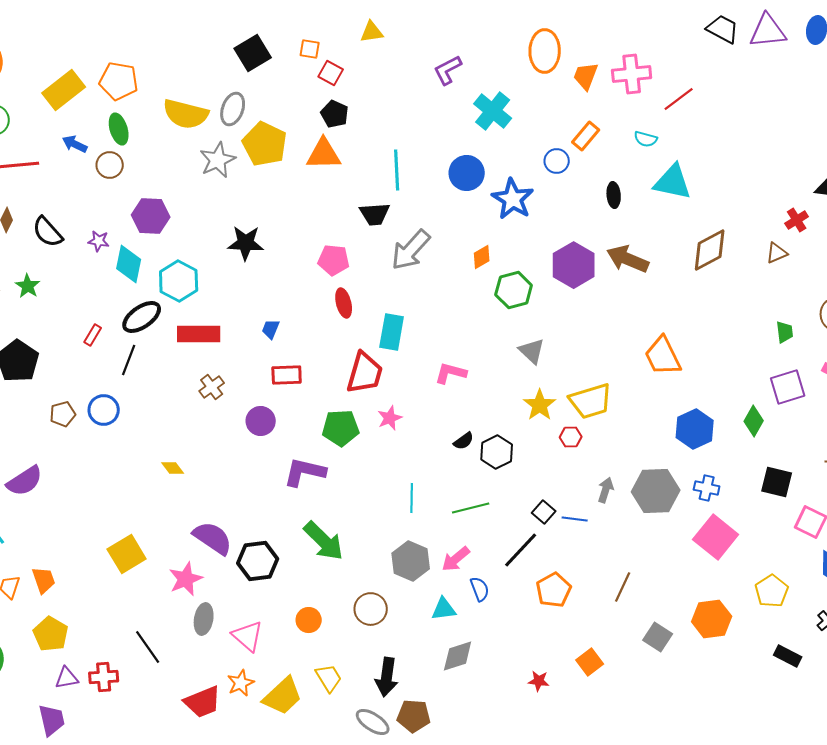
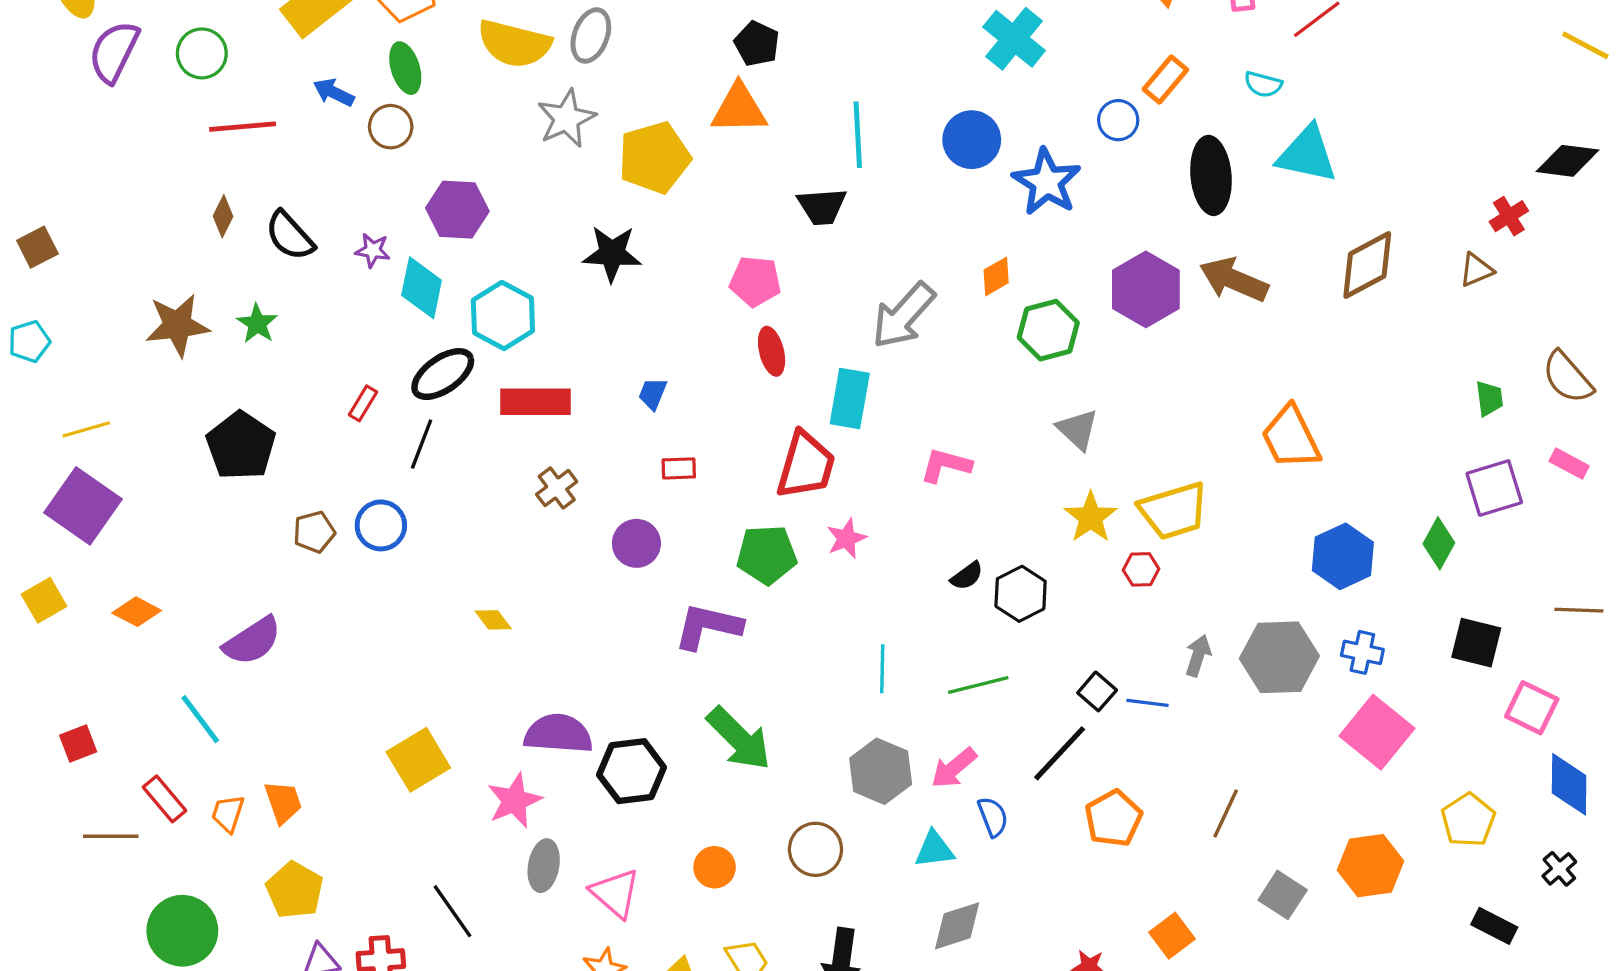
yellow pentagon: (265, 144) -> (654, 158), moved, turned 30
black ellipse: (614, 195) -> (1211, 175), size x1.8
gray arrow: (411, 250) -> (903, 315), moved
red rectangle: (287, 375) -> (679, 468), size x0.7
purple semicircle: (213, 538) -> (558, 734), turned -30

